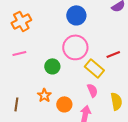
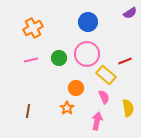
green circle: (52, 66) -> (59, 58), moved
orange star: (44, 95) -> (67, 108), moved
orange circle: (64, 104) -> (76, 88), moved

